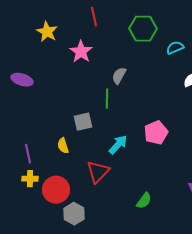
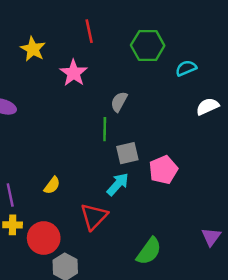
gray square: (83, 122) -> (127, 153), moved
yellow semicircle: (63, 146) -> (52, 185), turned -126
green semicircle: (144, 201) -> (149, 251), size x1.4

